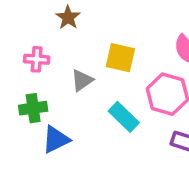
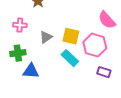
yellow square: (120, 58) -> (71, 36), moved
blue triangle: (56, 140) -> (31, 71), turned 30

